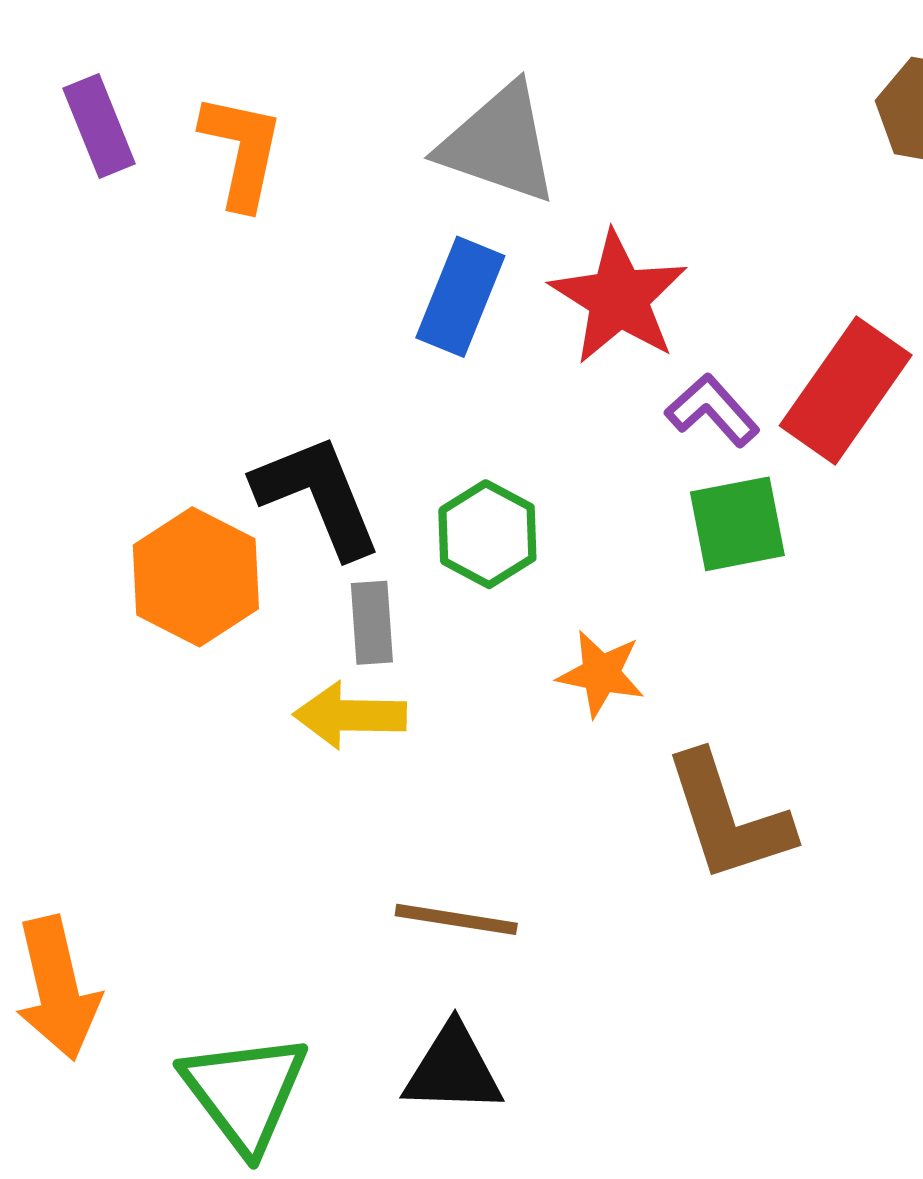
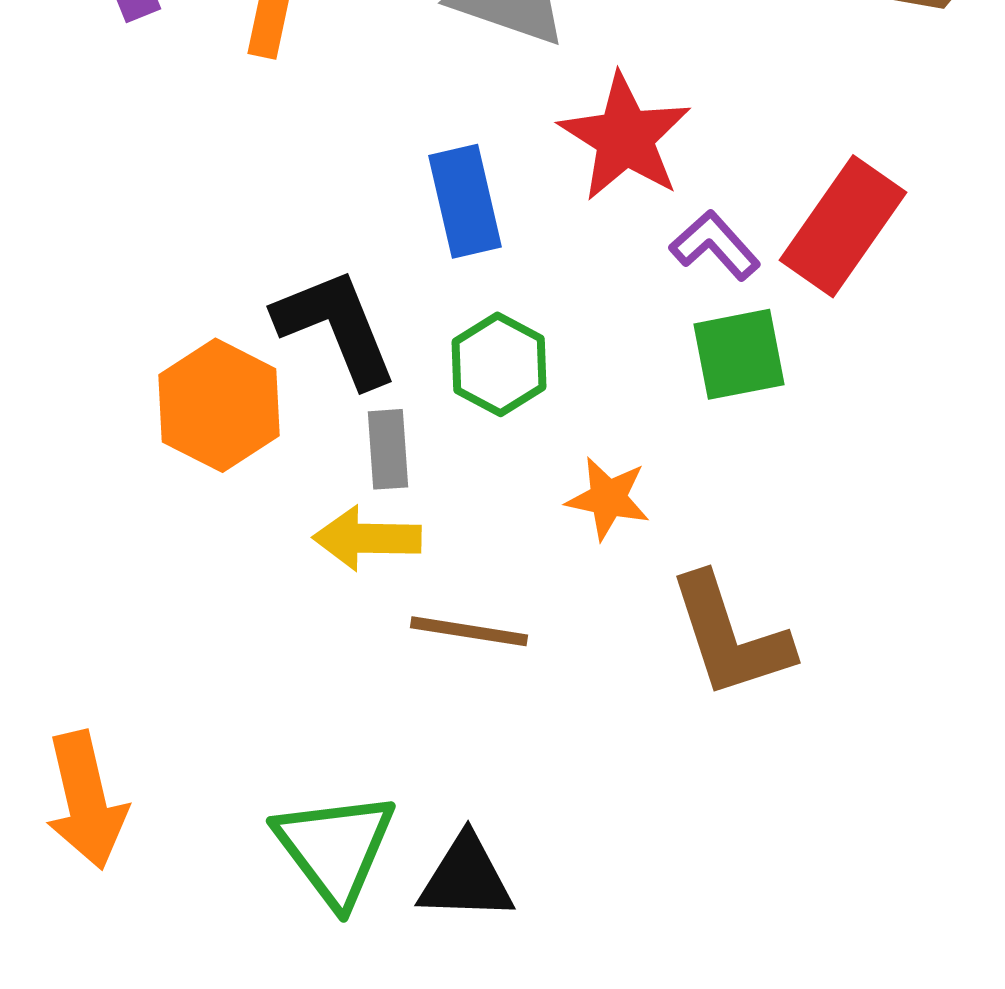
blue rectangle: (460, 297) -> (465, 201), moved, turned -35
brown line: (456, 919) -> (469, 631), moved
green triangle: (245, 1092) -> (335, 848), moved

